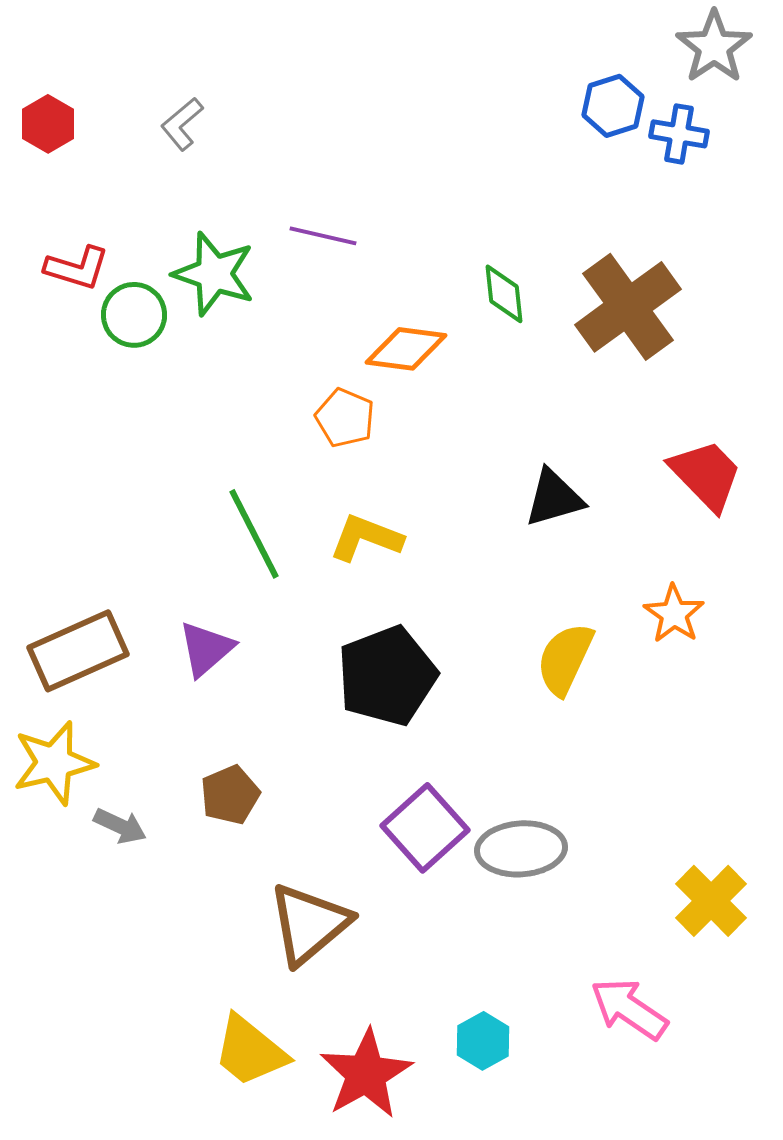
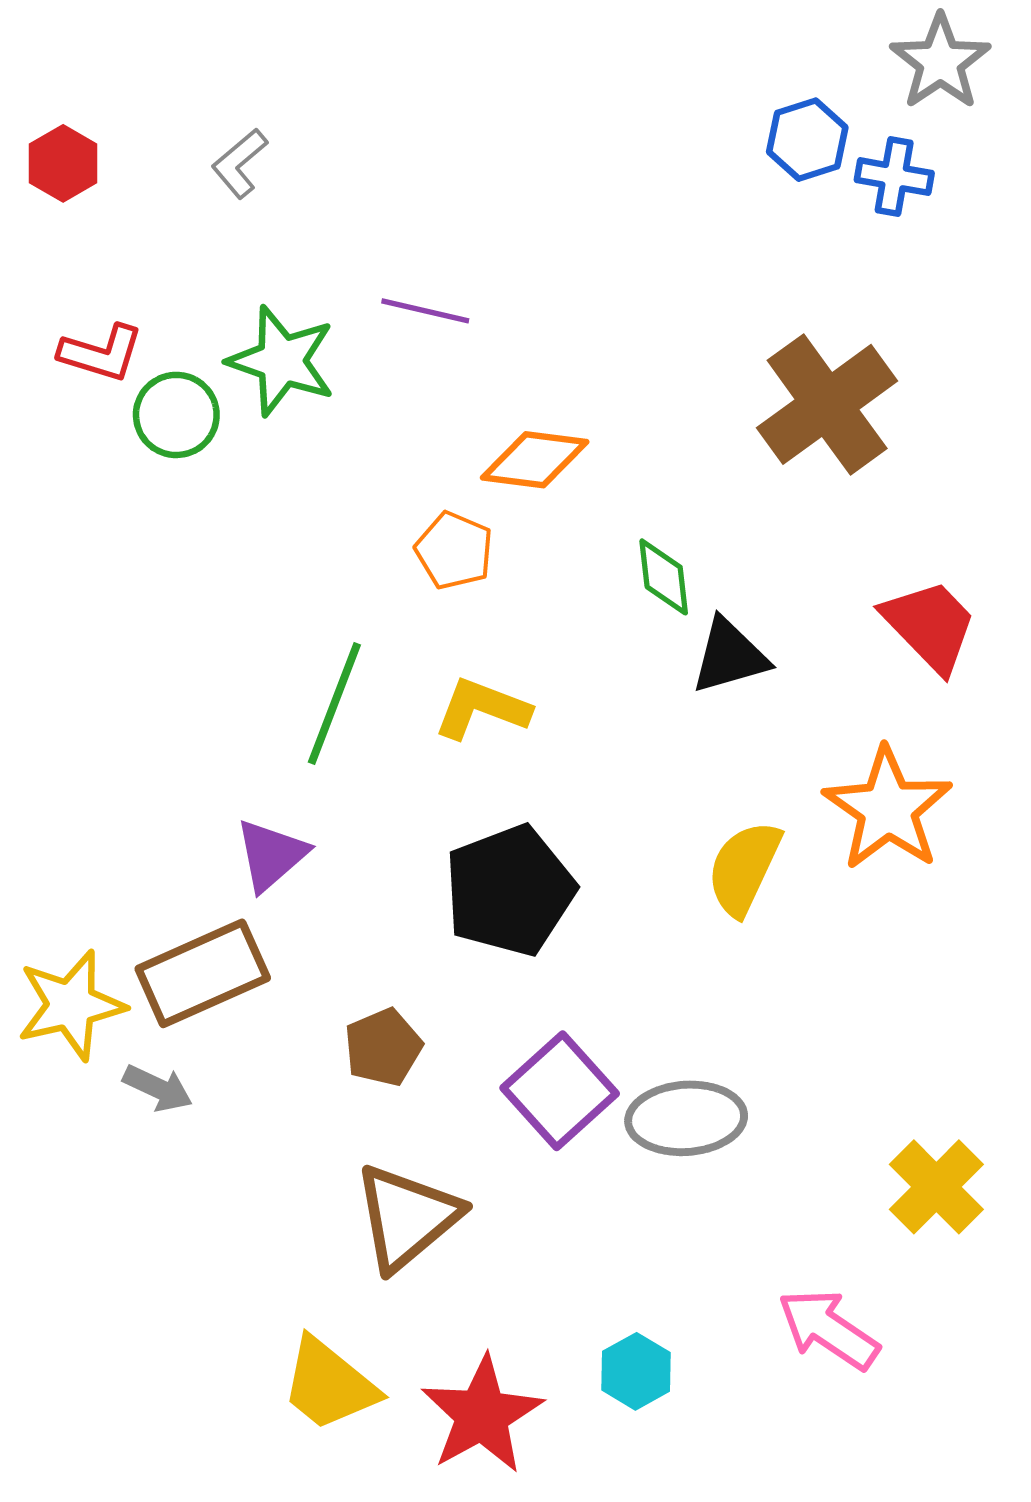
green diamond: (504, 294) -> (664, 577), moved
green line: (254, 534) -> (334, 703), turned 48
orange star: (674, 614) -> (888, 809), size x1.6
brown rectangle: (78, 651) -> (203, 973), moved
brown pentagon: (230, 795) -> (383, 1047), moved

